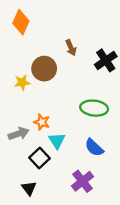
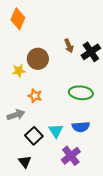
brown arrow: (71, 48) -> (69, 46), moved
orange star: (42, 122) -> (35, 96), moved
cyan triangle: (57, 141) -> (56, 131), moved
blue semicircle: (94, 148) -> (81, 127), turned -48

